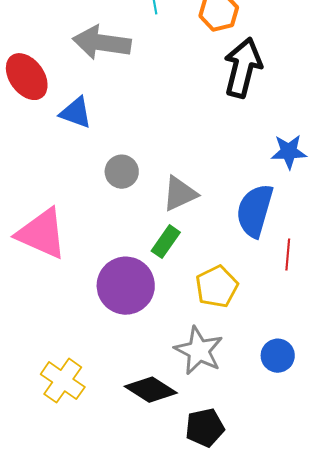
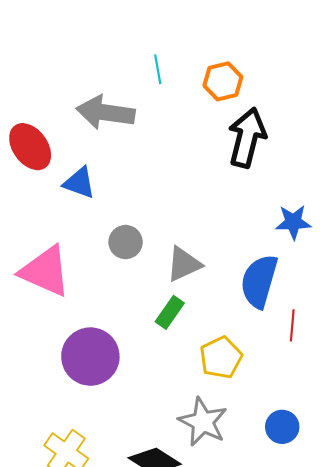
pink triangle: (42, 234) -> (45, 271), moved
purple circle: (126, 286) -> (90, 357), moved

